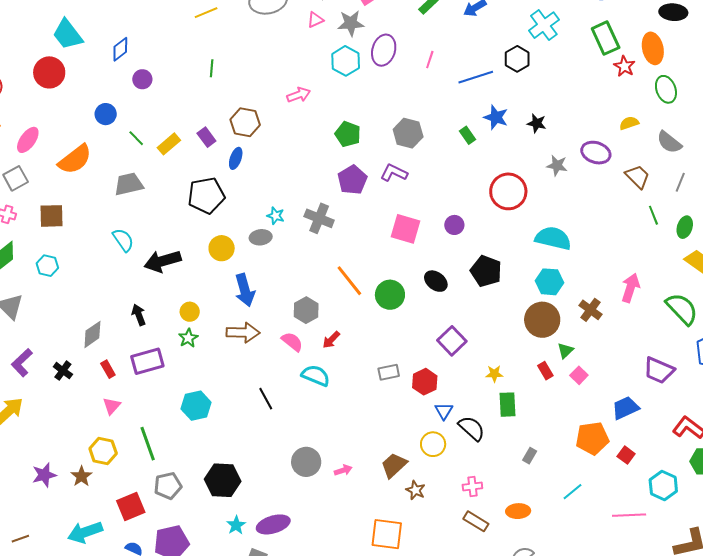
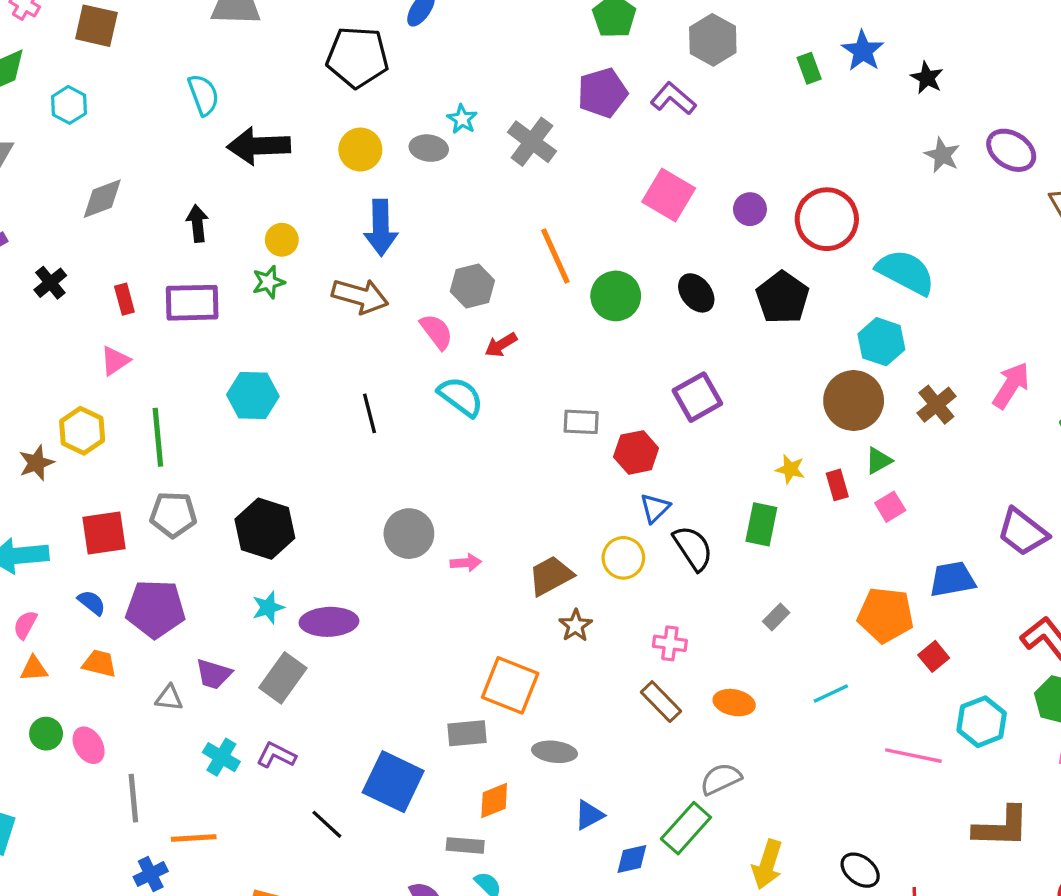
red circle: (508, 191) -> (827, 219), moved
gray diamond: (92, 334) -> (102, 199), moved
yellow star: (494, 374) -> (790, 469), moved

